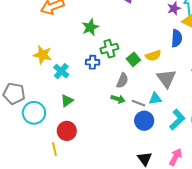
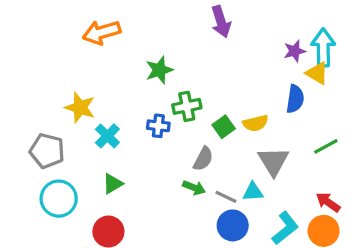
gray pentagon: (14, 94) -> (47, 151), moved

